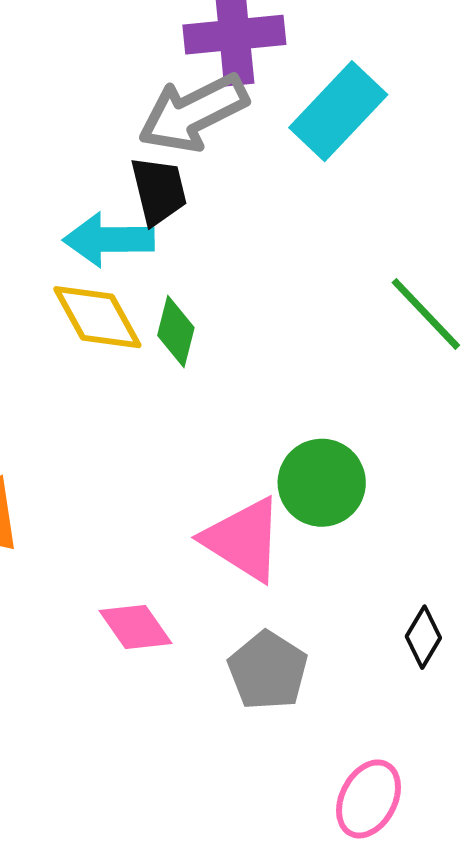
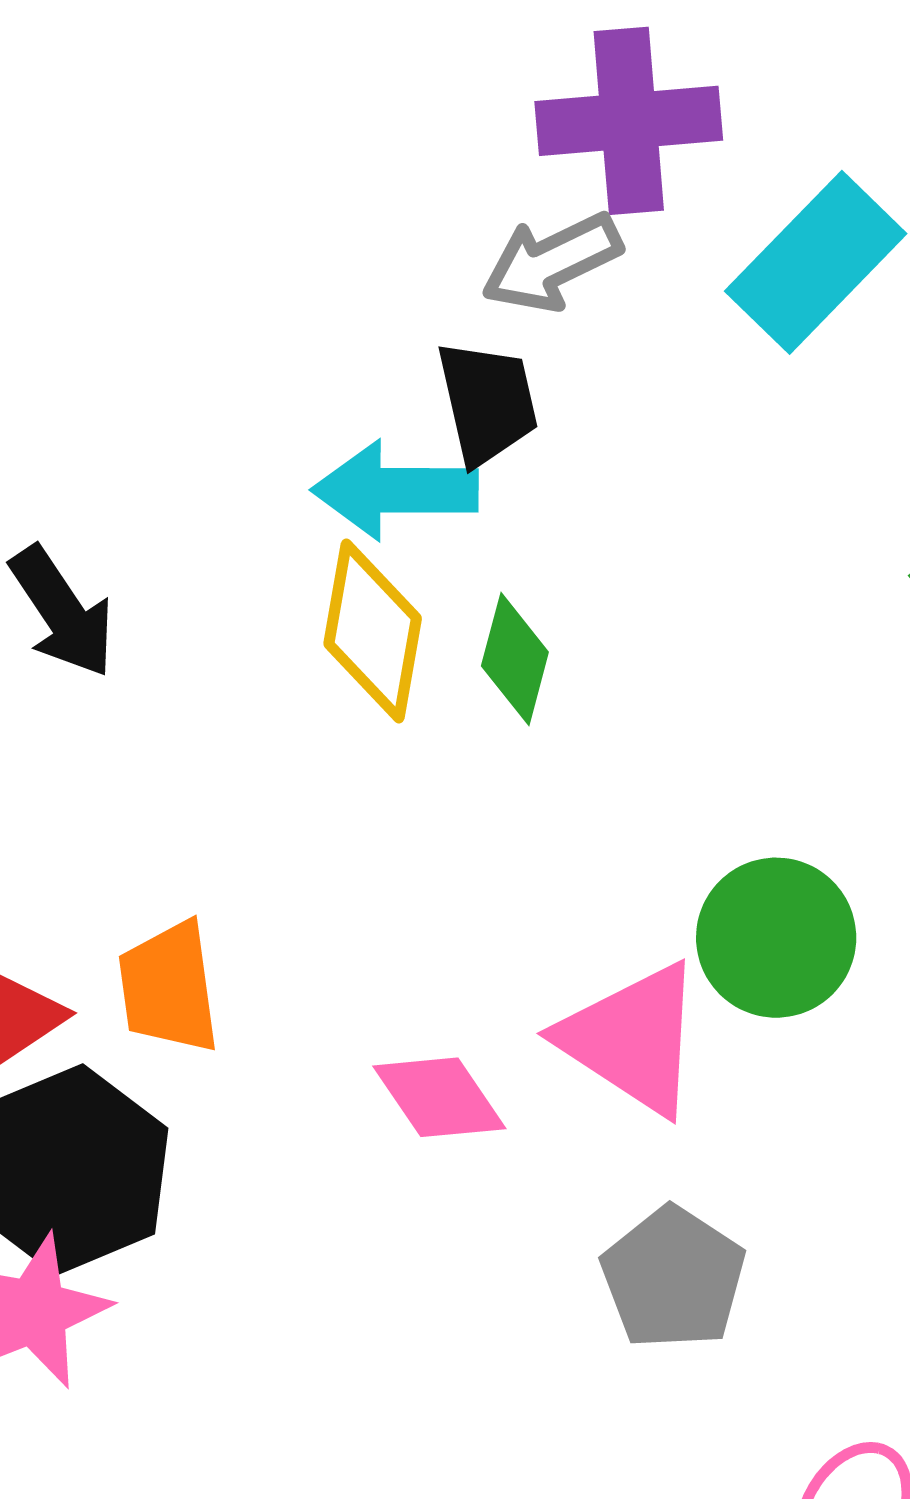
gray arrow: (193, 113) -> (552, 262), size x0.7
yellow diamond: (97, 317) -> (373, 631), turned 38
pink diamond: (135, 627) -> (439, 1097), moved

